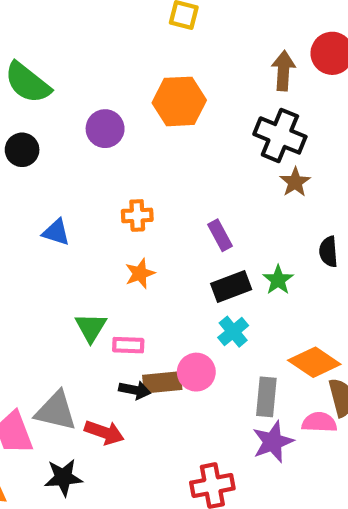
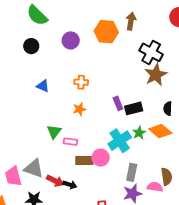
brown arrow: (283, 71) -> (131, 21), moved
brown star: (295, 182) -> (156, 75), size x1.6
purple rectangle: (220, 235) -> (118, 103), moved
green star: (278, 280) -> (139, 133), moved
black rectangle: (231, 286) -> (134, 108), moved
cyan cross: (233, 332) -> (120, 141), size x1.6
orange diamond: (314, 362) -> (160, 131), moved
black arrow: (135, 390) -> (70, 185), moved

